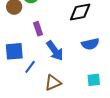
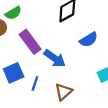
purple rectangle: (38, 29) -> (30, 42), size x1.6

